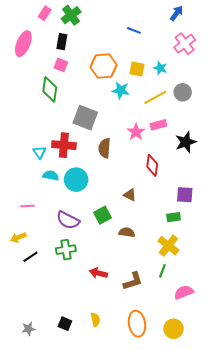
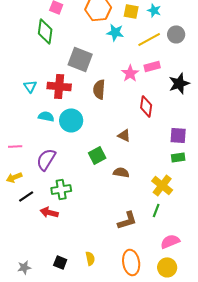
cyan triangle: (40, 152) -> (30, 86), moved
pink line: (27, 206) -> (15, 146), moved
green rectangle: (174, 217) -> (178, 157), moved
purple semicircle: (68, 220) -> (46, 159), moved, turned 95
red arrow: (98, 273) -> (49, 212), moved
pink semicircle: (184, 292) -> (170, 241), moved

